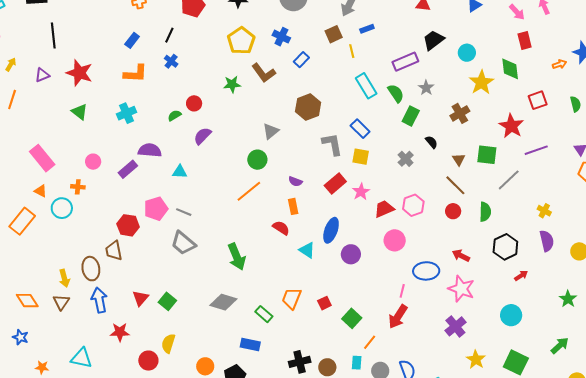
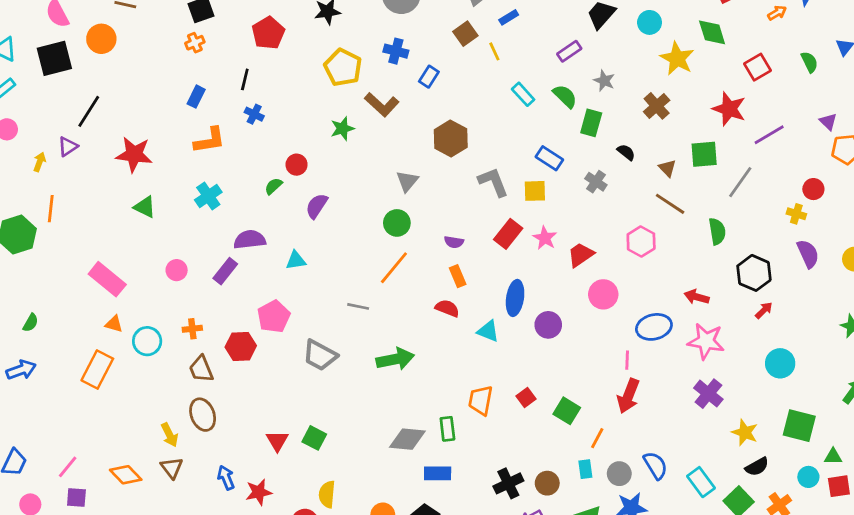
black line: (53, 35) -> (89, 111), turned 50
purple rectangle: (405, 62) -> (569, 51), size x0.7
purple triangle: (42, 75) -> (68, 146), moved
cyan rectangle: (366, 86) -> (523, 94), size x0.7
blue rectangle: (360, 129) -> (549, 158), moved
orange cross: (78, 187) -> (192, 329), moved
pink hexagon: (413, 205) -> (641, 241), moved
red circle: (453, 211) -> (813, 189), moved
gray line: (184, 212) -> (358, 306), moved
brown trapezoid: (114, 251) -> (201, 369), moved
green arrow: (237, 257) -> (395, 359), turned -68
red arrow: (521, 276) -> (764, 310), moved
blue arrow: (99, 300) -> (226, 478), moved, size x0.7
gray diamond: (223, 302) -> (407, 439), moved
green rectangle: (264, 314) -> (447, 429), turned 54

